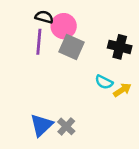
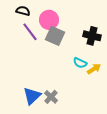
black semicircle: (44, 17) -> (23, 11), moved
purple line: (39, 42) -> (30, 32), turned -42

